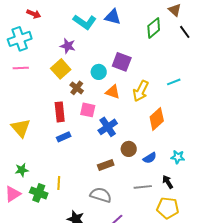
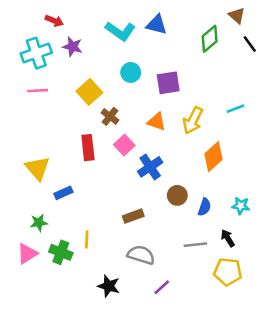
purple star: (68, 46) -> (72, 47), moved
purple square: (122, 62) -> (168, 83), turned -30
cyan circle: (99, 72) -> (131, 72), moved
pink square: (88, 110) -> (124, 145), turned 35
blue rectangle: (64, 137) -> (63, 193), moved
blue semicircle: (150, 158) -> (204, 207), turned -40
brown rectangle: (106, 165) -> (133, 216), moved

